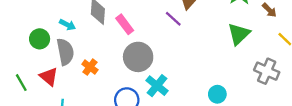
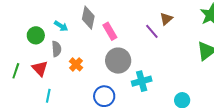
gray semicircle: (65, 52) -> (56, 49), size x0.7
green line: (21, 83) -> (16, 71), turned 42
cyan cross: (157, 86) -> (142, 81), moved, turned 30

